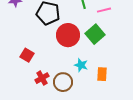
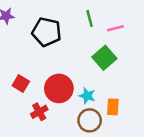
red circle: (68, 35) -> (59, 88), moved
brown circle: (63, 82) -> (90, 120), moved

